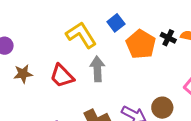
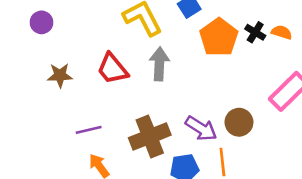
brown star: (23, 74) -> (60, 75), moved

